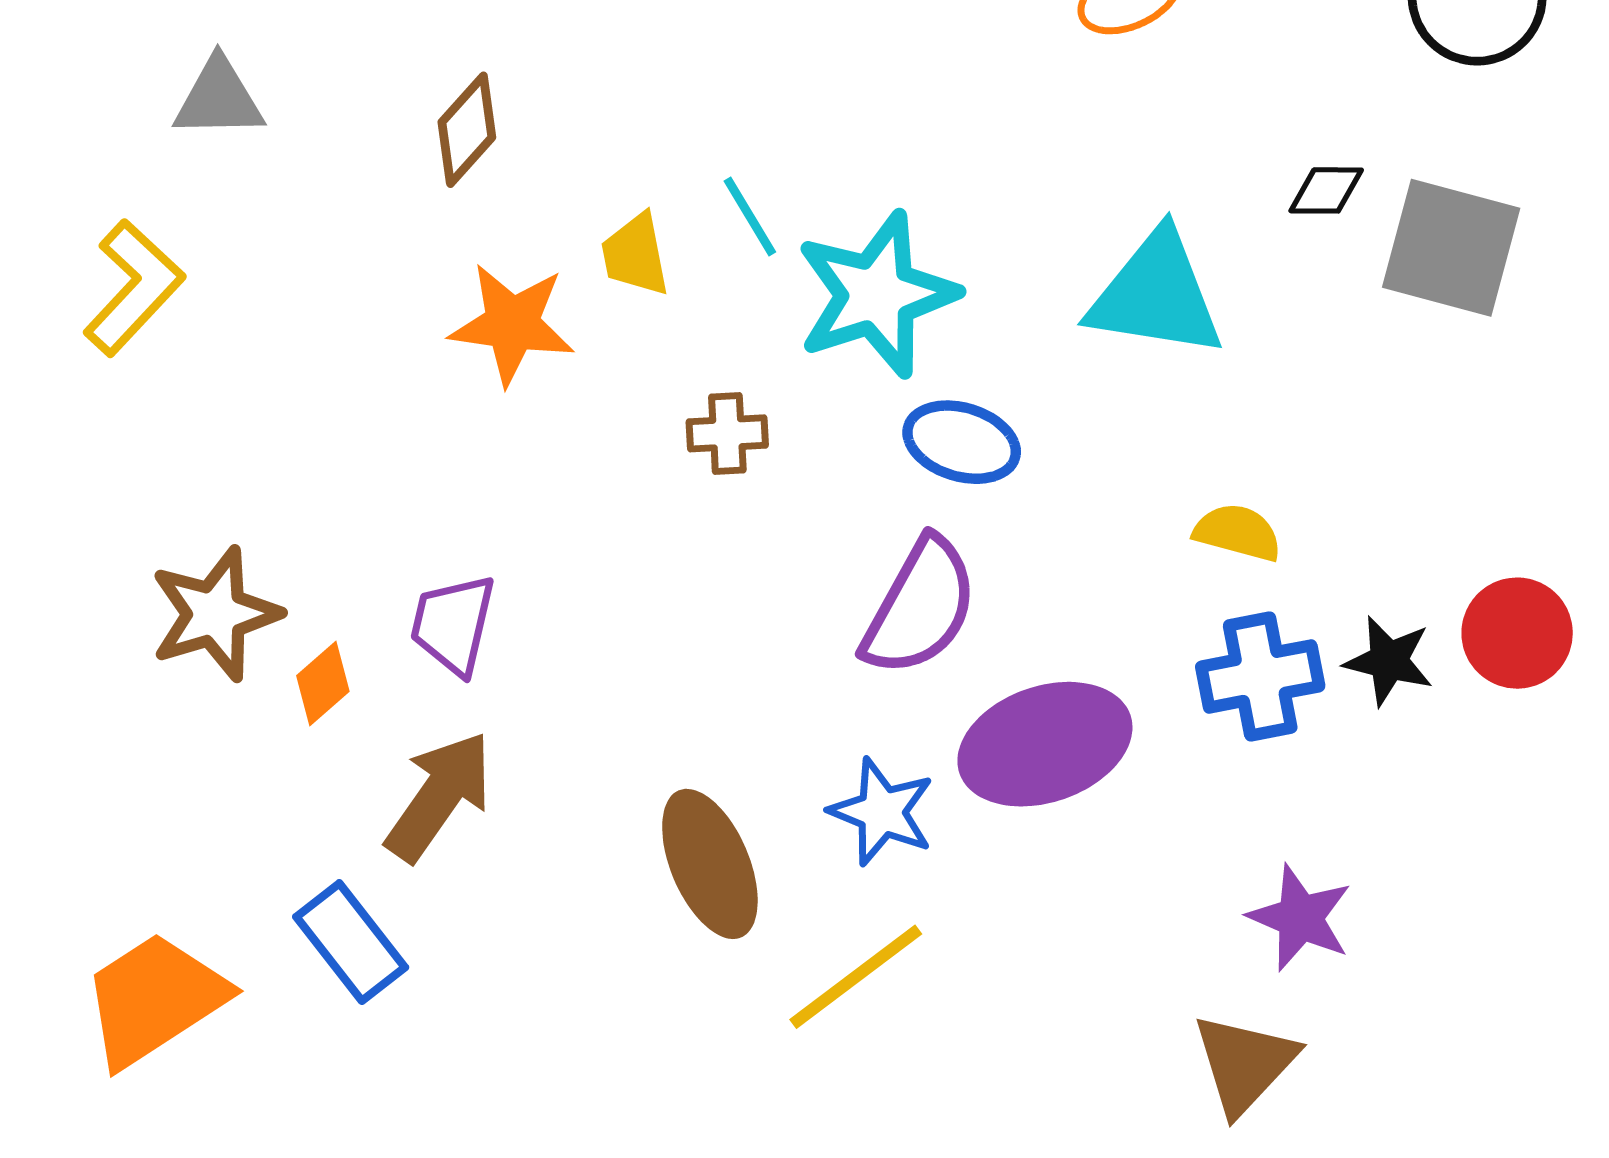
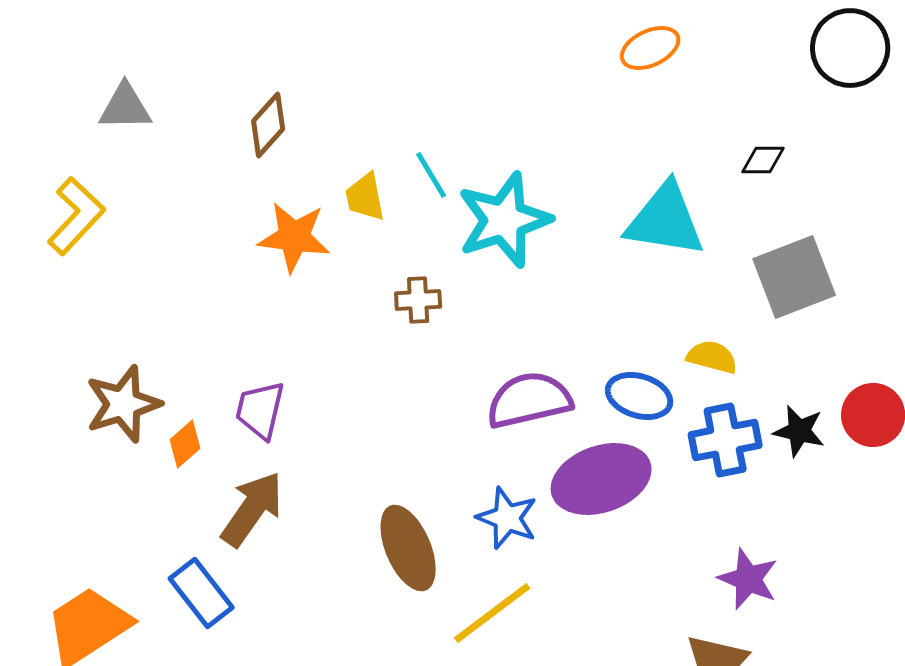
gray square: (1451, 248) -> (794, 277), moved, turned -36
blue ellipse: (962, 442) -> (639, 396), moved
purple semicircle: (920, 607) -> (529, 400), turned -132

